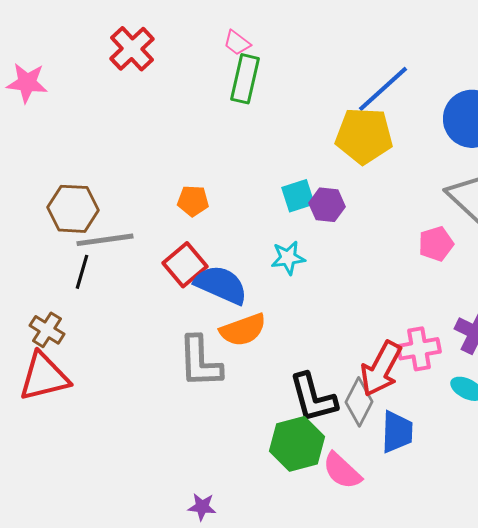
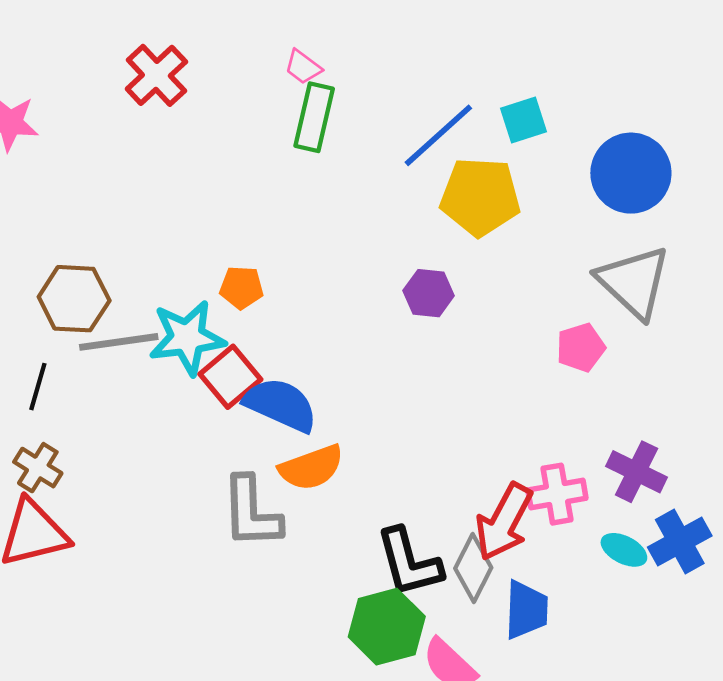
blue line: (383, 89) -> (438, 135), moved
cyan square: (298, 196) -> (523, 120), moved
cyan star: (288, 258) -> (187, 338), moved, size x1.6
black line: (82, 272) -> (38, 387), moved

